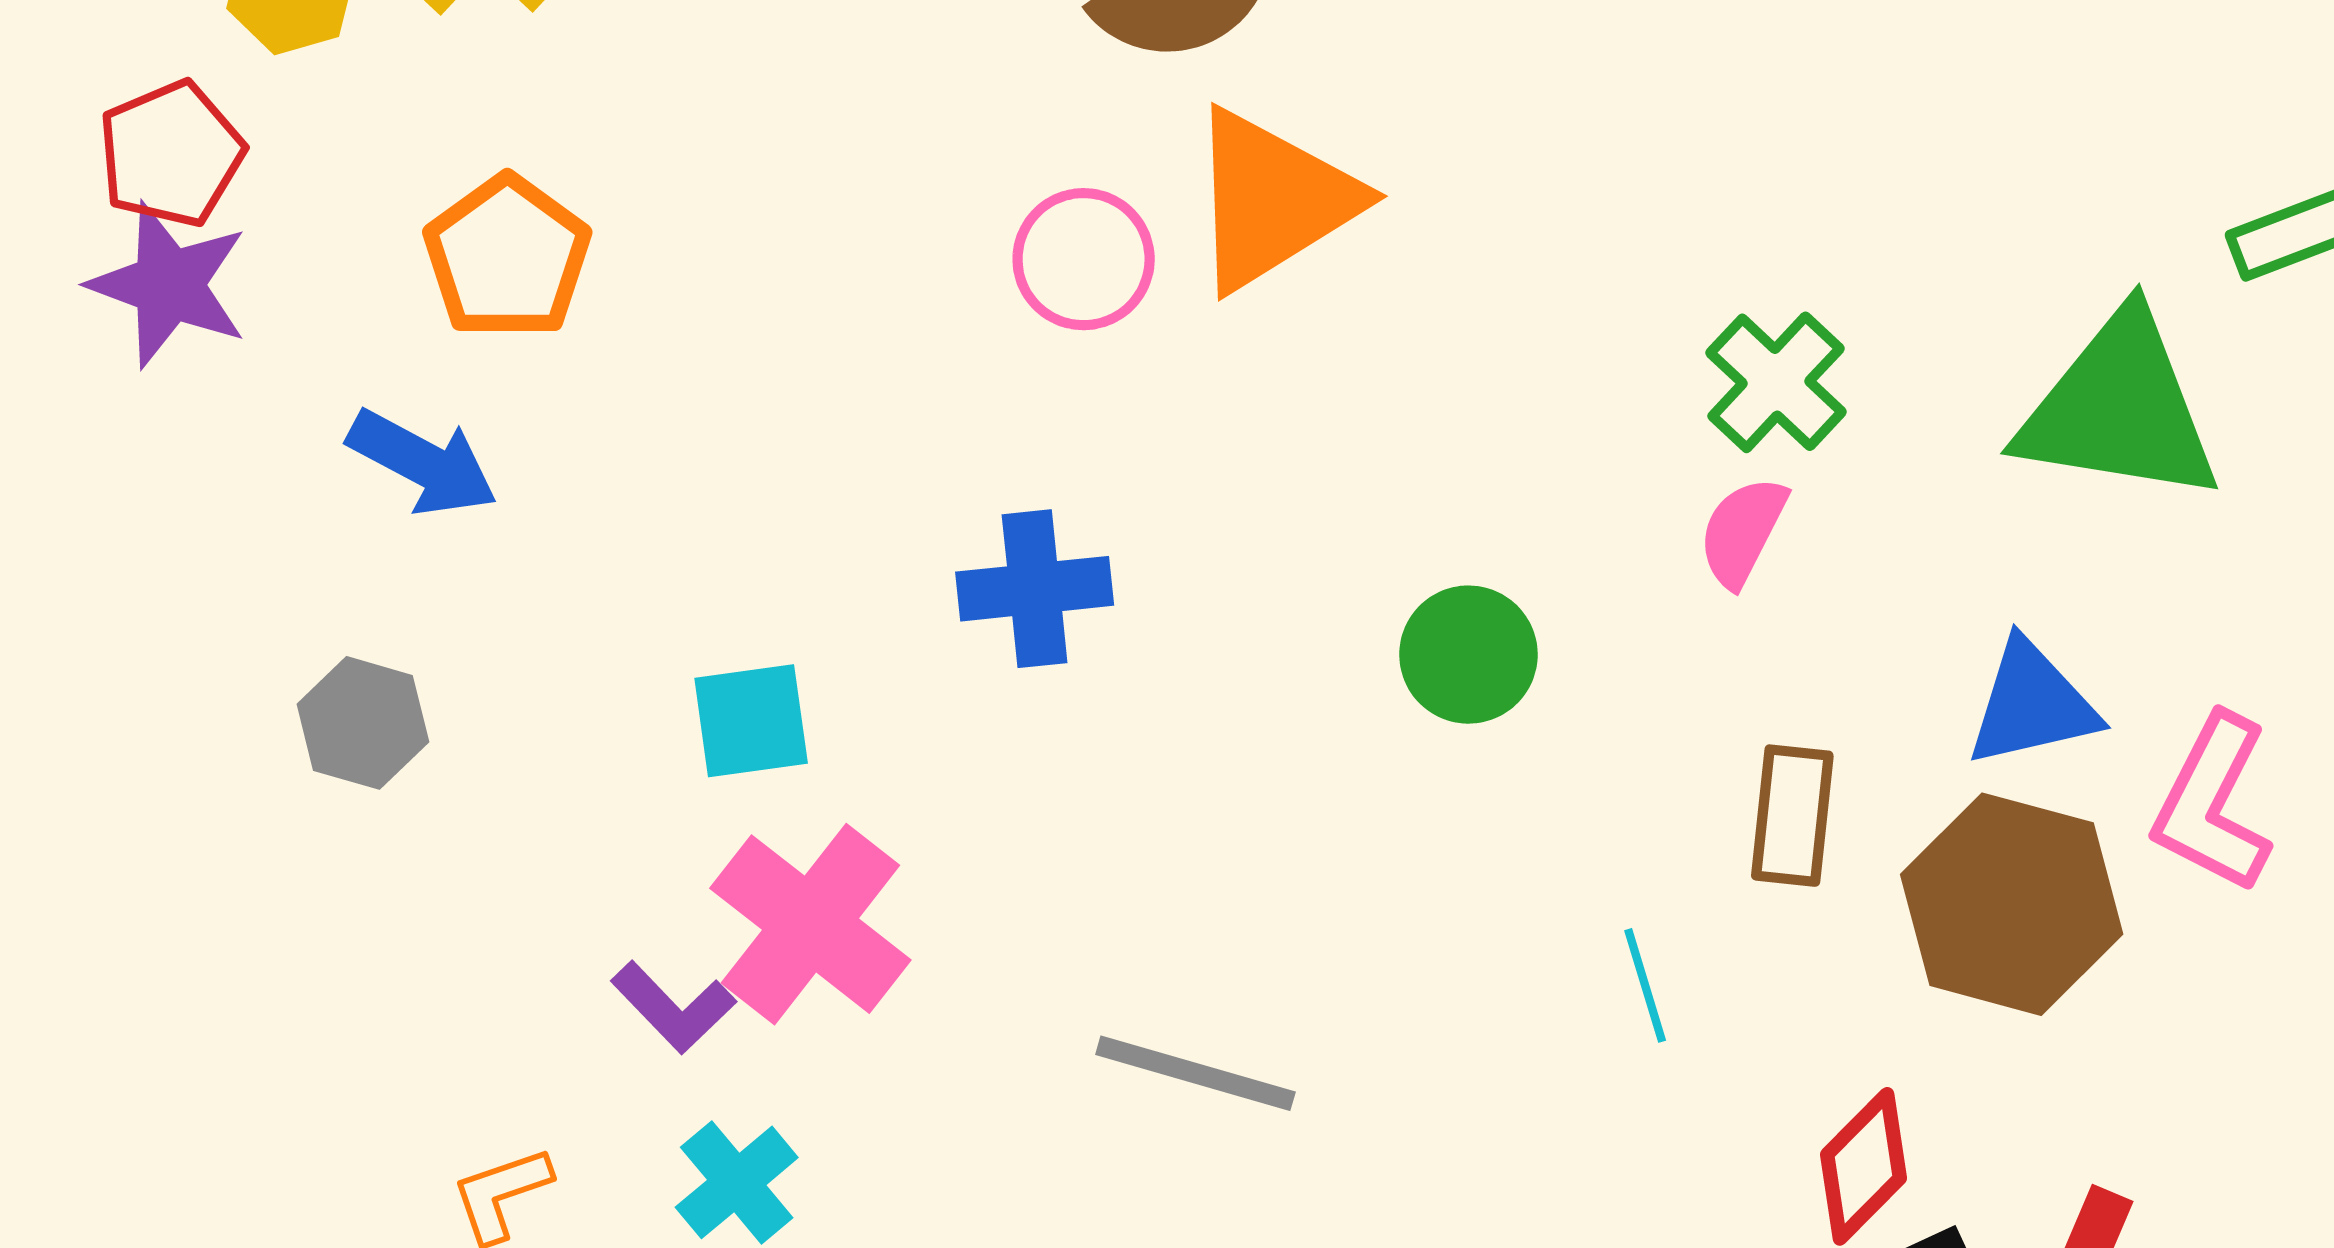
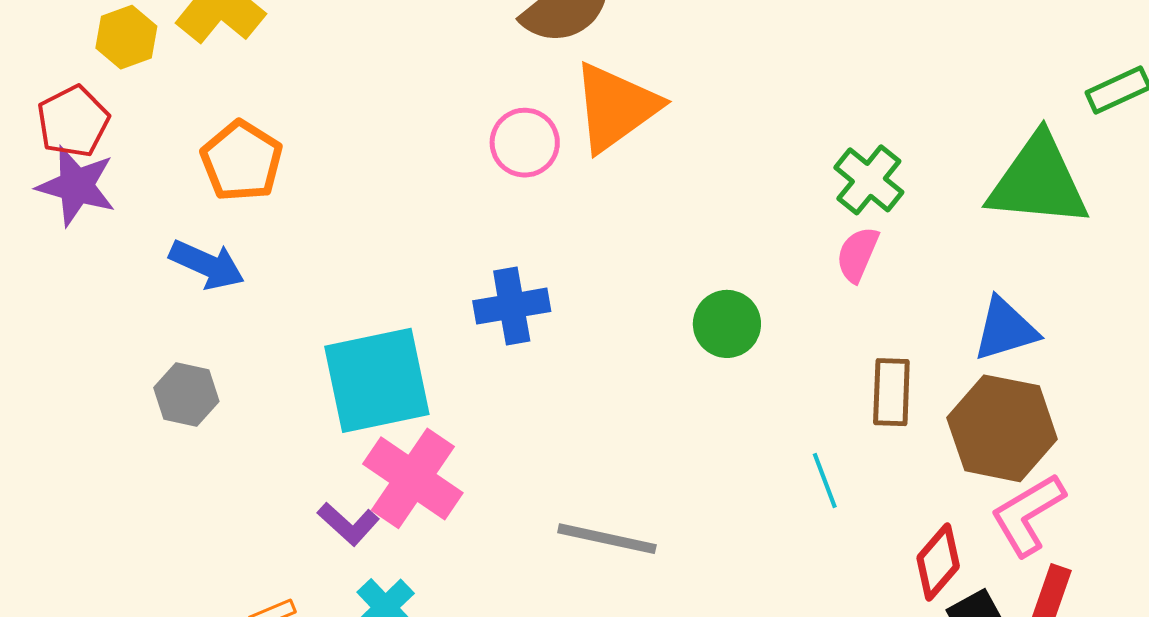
cyan square: (751, 721) -> (377, 380), size x1.8
pink L-shape: (2213, 804) -> (1028, 514), moved, turned 36

